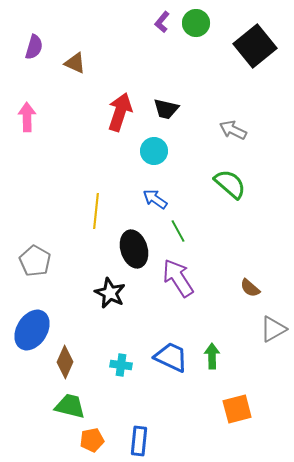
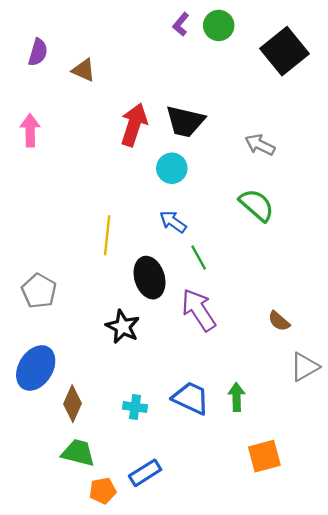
black trapezoid: (166, 109) -> (185, 121), size x1.4
blue rectangle: (139, 441) -> (145, 473), moved, turned 52

